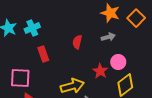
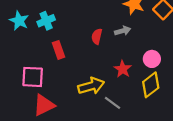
gray arrow: (108, 37) -> (123, 31), moved
pink circle: (118, 62) -> (152, 59), moved

